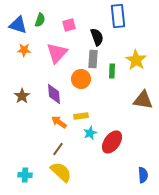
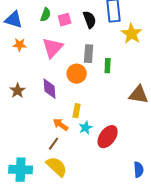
green semicircle: (40, 20) -> (46, 15), moved
black semicircle: (97, 37) -> (90, 20), moved
yellow star: (136, 60) -> (132, 34), moved
yellow rectangle: (81, 116) -> (77, 111), turned -72
orange arrow: (59, 122) -> (61, 125), moved
cyan cross: (25, 175) -> (21, 170), size x1.6

